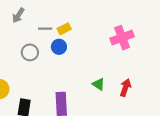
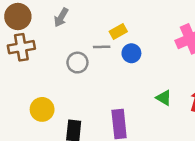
gray line: (45, 29) -> (102, 47), moved
blue circle: (59, 47) -> (131, 53), moved

